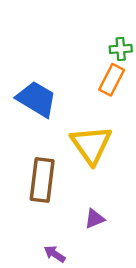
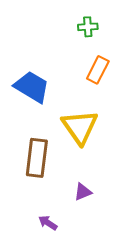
green cross: (121, 49) -> (88, 27), moved

